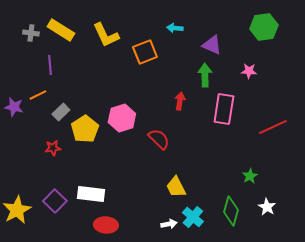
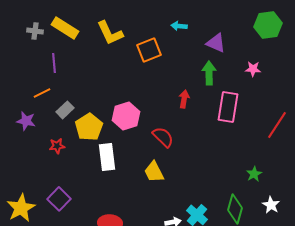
purple star: (14, 107) -> (26, 121), moved
red line: (273, 127) -> (277, 125), turned -32
yellow trapezoid: (176, 187) -> (154, 172), moved
white rectangle: (91, 194) -> (107, 157), moved, turned 76

